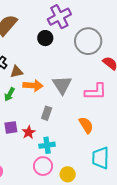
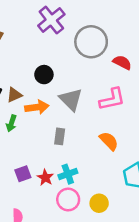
black circle: (45, 38) -> (44, 75), moved
purple square: (11, 127) -> (23, 174), moved
red star: (29, 132) -> (45, 178), moved

